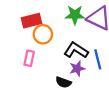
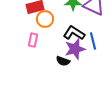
purple star: (77, 69) -> (75, 49), size x1.5

